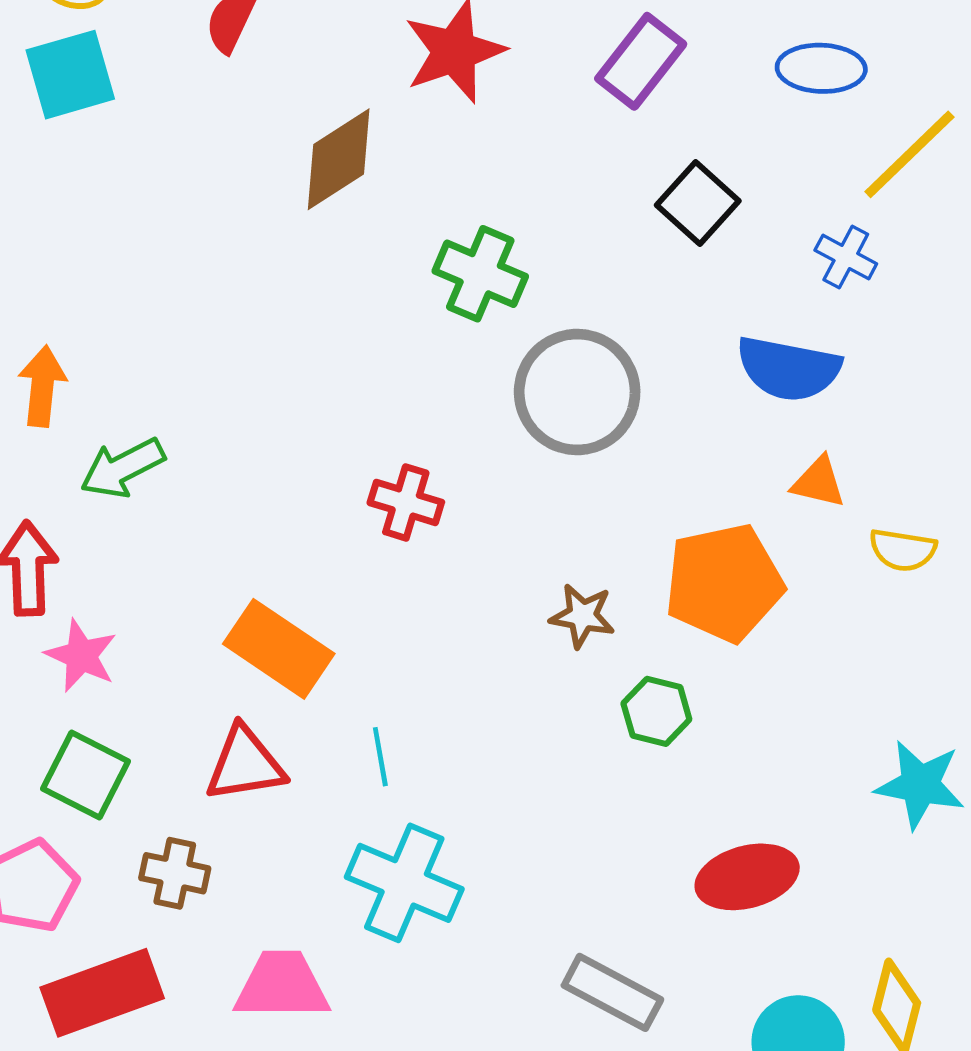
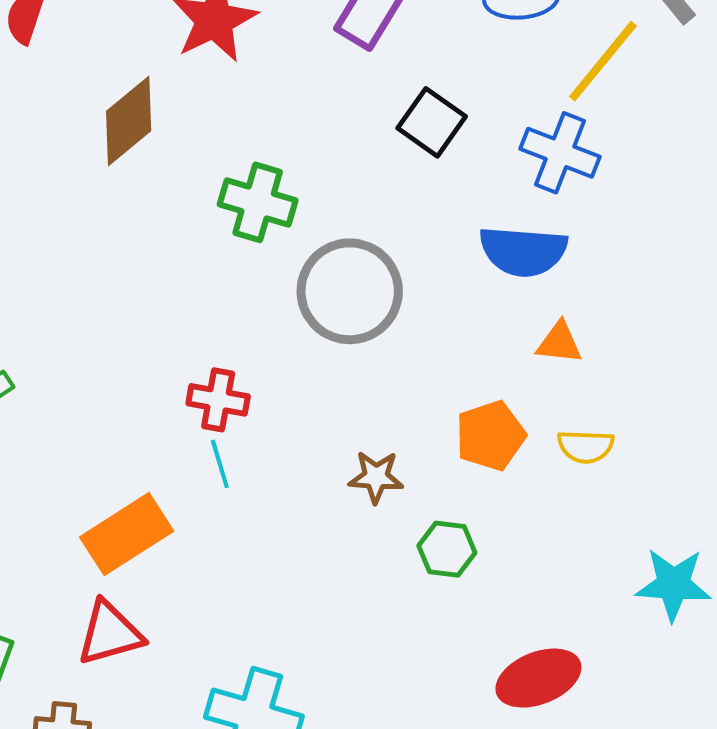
blue cross: (846, 257) -> (560, 153), size x1.5
yellow semicircle: (903, 550) -> (586, 446), moved
orange pentagon: (724, 583) -> (490, 436), size x0.7
orange rectangle: (279, 649) -> (127, 534), turned -60
cyan line: (380, 757) -> (220, 464), moved

